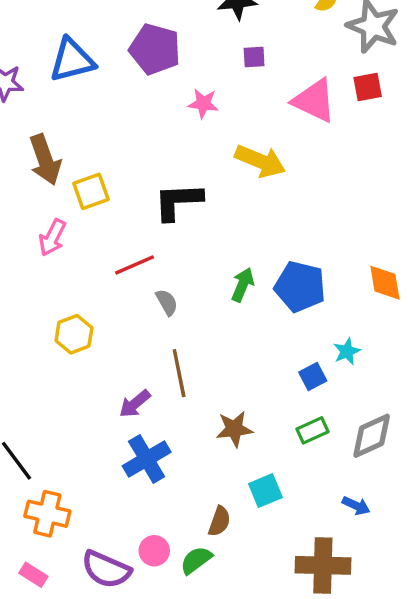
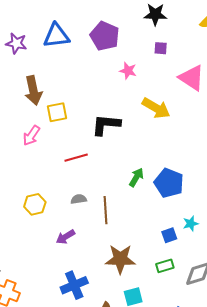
gray semicircle: (167, 302) -> (79, 199), moved, turned -77
yellow hexagon: (74, 334) -> (35, 204), moved
brown line: (179, 373) -> (106, 210), moved
brown star: (234, 429) -> (120, 259), size x1.4
blue cross: (147, 459) -> (74, 285), moved

